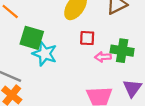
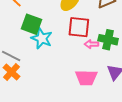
red square: (87, 38) -> (79, 27), size x1.6

